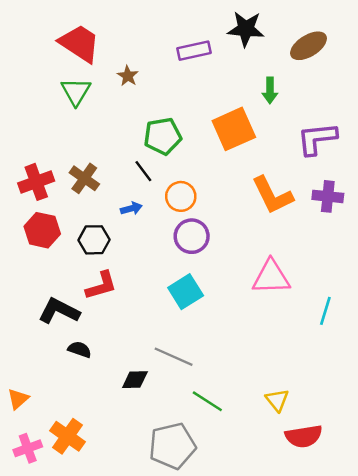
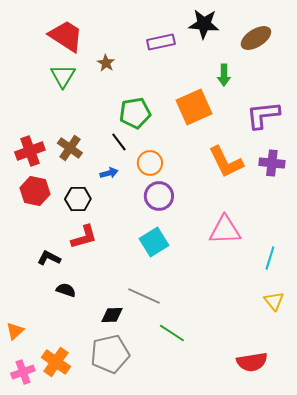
black L-shape: (59, 311) -> (49, 258), size x0.7
yellow triangle: (277, 400) -> (274, 301), moved
gray pentagon: (172, 446) -> (110, 354), moved

